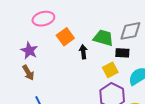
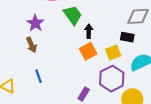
orange square: (65, 37) -> (88, 51), moved
green trapezoid: (103, 38) -> (73, 15), moved, turned 30

